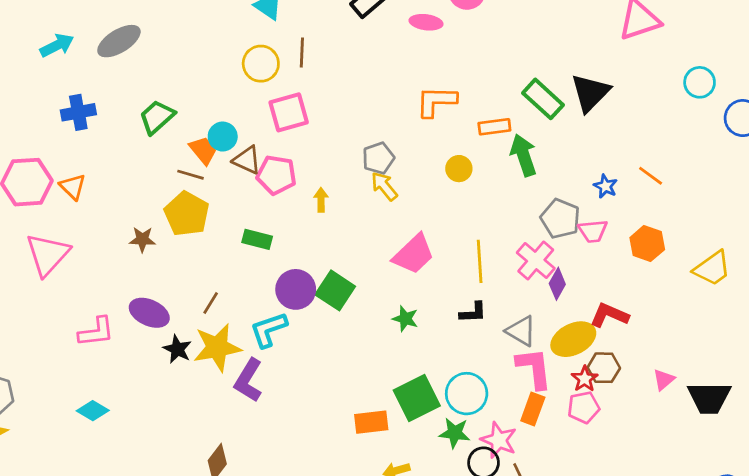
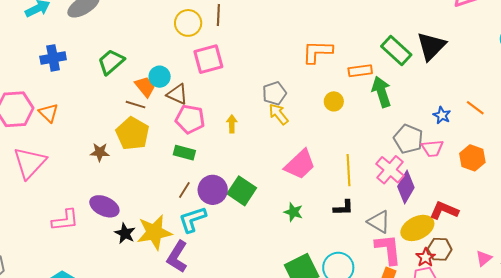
pink pentagon: (276, 175) -> (190, 119), moved
purple diamond: (557, 284) -> (406, 187), size x1.4
brown line: (211, 303) -> (184, 190), moved

